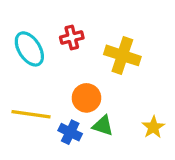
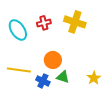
yellow cross: (122, 55) -> (75, 22), moved

